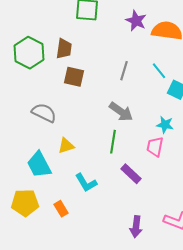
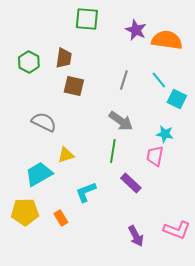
green hexagon: (29, 53) -> (29, 62), size x0.7
cyan trapezoid: (39, 165) -> (39, 174), turned 88
cyan L-shape: (86, 183) -> (86, 192), turned 100
purple arrow: (136, 227) -> (136, 236), turned -35

